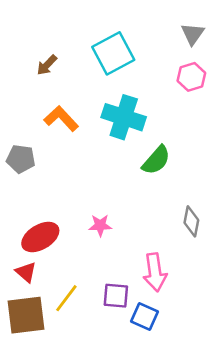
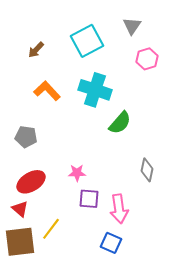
gray triangle: (193, 34) -> (132, 26), moved
gray pentagon: (21, 159) -> (26, 137), moved
purple square: (116, 296) -> (89, 199), moved

